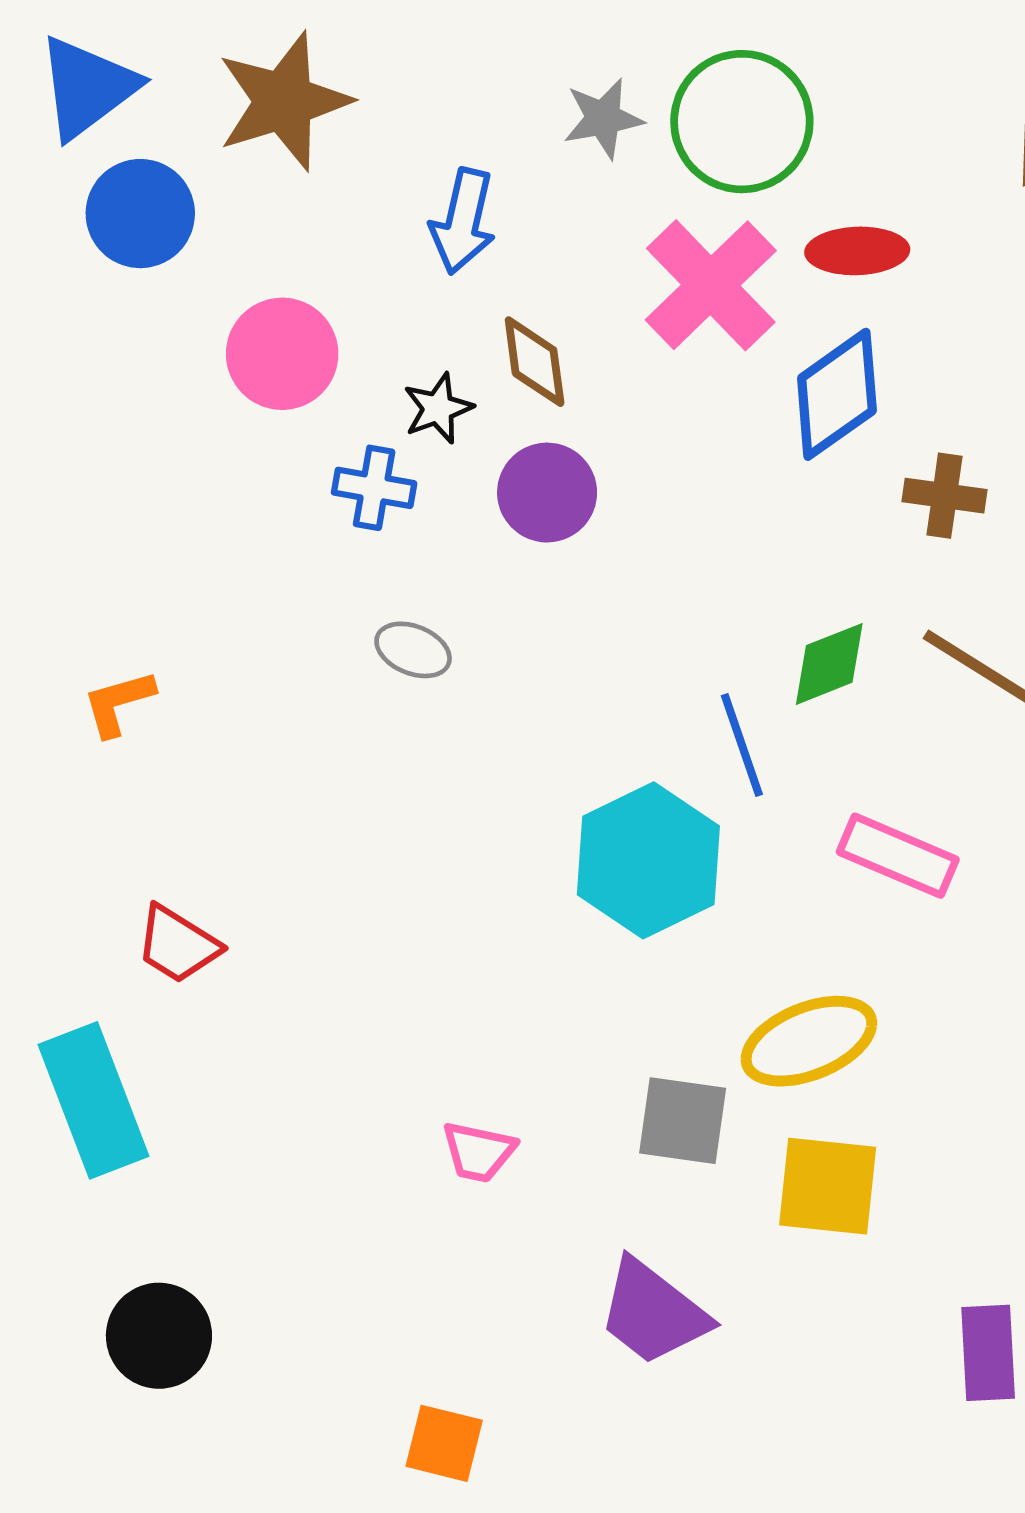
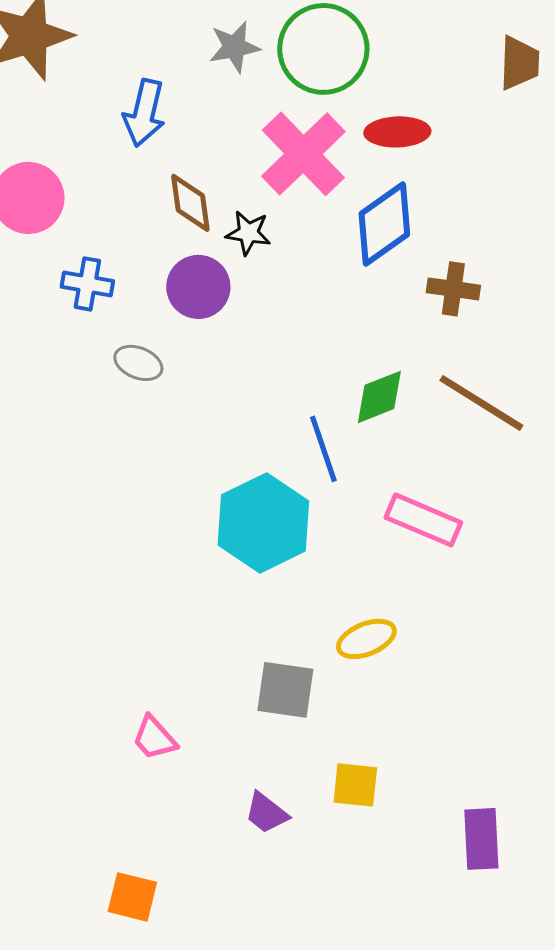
black star: (438, 408) -> (248, 233), moved, turned 30
gray ellipse: (413, 650) -> (138, 363), moved
yellow ellipse: (809, 1041) -> (366, 639), size x0.7
pink trapezoid: (478, 1152) -> (154, 738), moved, turned 36
yellow square: (828, 1186) -> (355, 785), moved, size x0.7
purple trapezoid: (653, 1312) -> (266, 813), size x0.6

